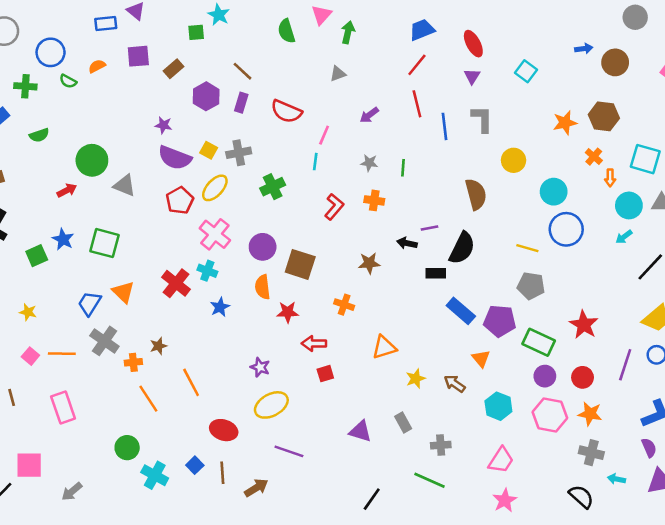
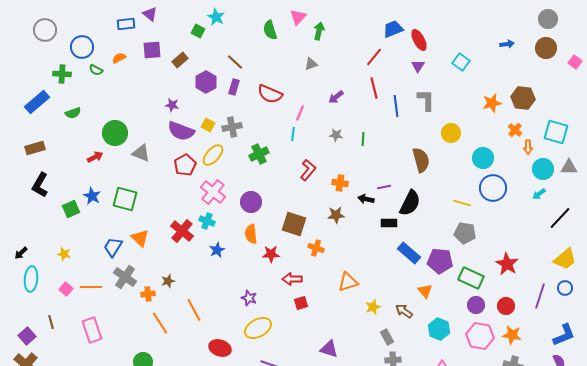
blue trapezoid: (422, 30) -> (393, 29), moved
green square: (196, 32) -> (198, 31), turned 32
brown circle: (615, 62) -> (546, 48), moved
orange cross: (374, 200) -> (340, 183), moved
brown square: (300, 264) -> (294, 224), moved
gray rectangle: (403, 423) -> (387, 337), moved

